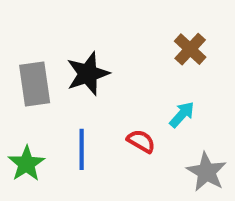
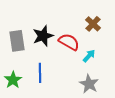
red semicircle: (141, 141) -> (69, 42), moved, size x1.5
gray star: (207, 172) -> (89, 84), moved

